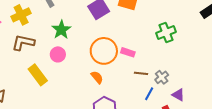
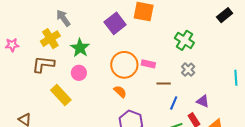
yellow cross: (21, 15) -> (50, 39), moved
green cross: (166, 33) -> (184, 40), turned -30
gray cross: (162, 77) -> (188, 70), moved

